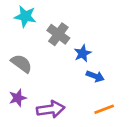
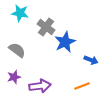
blue star: (82, 53) -> (65, 42), size x1.5
blue arrow: (95, 76) -> (91, 60), moved

